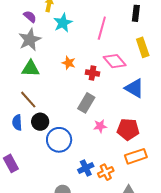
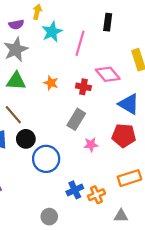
black rectangle: (136, 13) -> (108, 22), moved
purple semicircle: (30, 17) -> (16, 24), turned 128
pink line: (102, 28) -> (80, 43), moved
orange star: (69, 63) -> (51, 83), moved
red pentagon: (128, 129) -> (124, 135), moved

